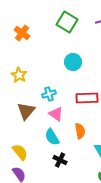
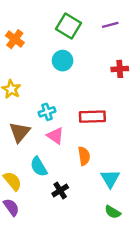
cyan circle: (73, 62) -> (63, 61), moved
cyan semicircle: (52, 137) -> (39, 167), moved
black cross: (60, 160) -> (60, 191), turned 32

